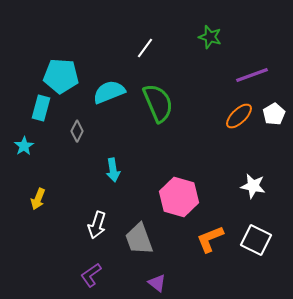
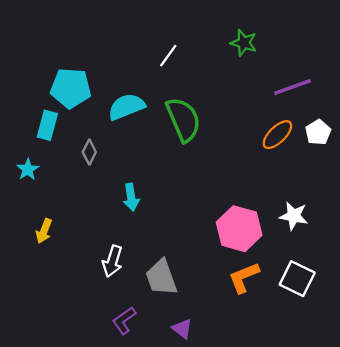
pink hexagon: (179, 197) -> (239, 229), moved
purple L-shape: (91, 275) -> (124, 320), moved

